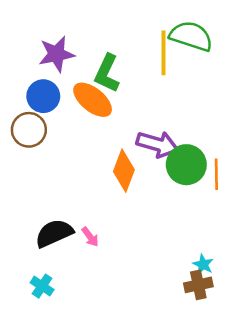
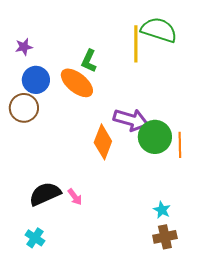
purple star: (56, 54) -> (24, 47), moved, size x0.6
green L-shape: (107, 73) -> (89, 61), size x0.7
cyan star: (203, 264) -> (162, 210), moved

